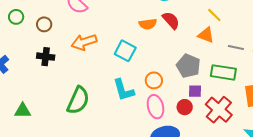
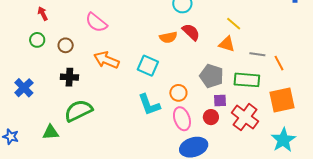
orange arrow: (84, 42) -> (106, 60), turned 45
green semicircle: (78, 100) -> (78, 111), moved, turned -136

